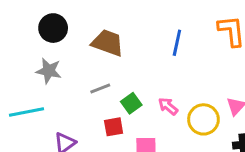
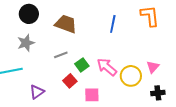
gray star: (49, 71) -> (26, 43), turned -30
pink arrow: (168, 106) -> (107, 67), size x1.5
red square: (114, 127) -> (70, 81), turned -32

